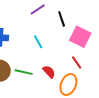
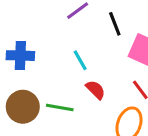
red semicircle: (49, 72) -> (96, 90), moved

